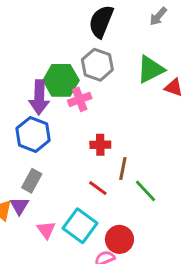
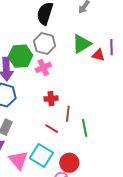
pink cross: (80, 99) -> (43, 67), moved
green line: (146, 191) -> (85, 128), turned 36
pink triangle: (46, 230) -> (18, 160), size x1.5

